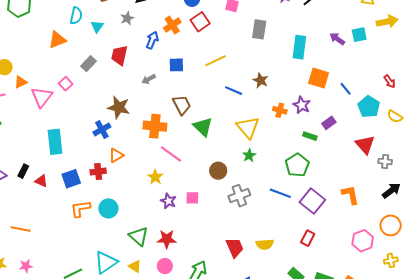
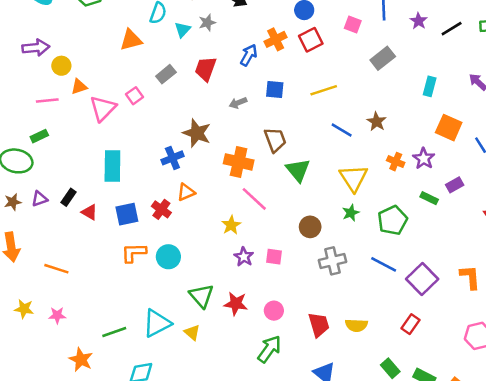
gray star: (127, 18) -> (207, 23), moved
gray rectangle: (259, 29) -> (383, 58), turned 36
cyan rectangle: (299, 47) -> (430, 86), size x0.7
green pentagon: (297, 165) -> (393, 220), moved
red cross: (98, 172) -> (161, 209), turned 35
pink circle: (165, 266) -> (274, 311), moved

